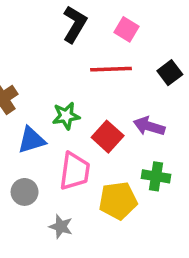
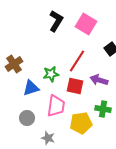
pink square: (127, 29) -> (86, 24), size x1.5
red line: (111, 69) -> (77, 61), moved, turned -55
red square: (108, 137) -> (75, 86), turned -30

